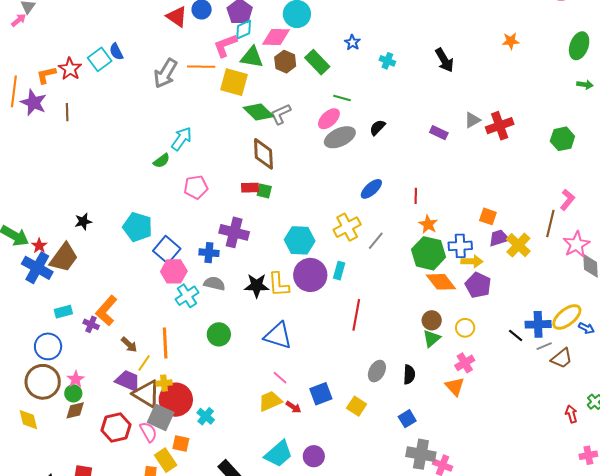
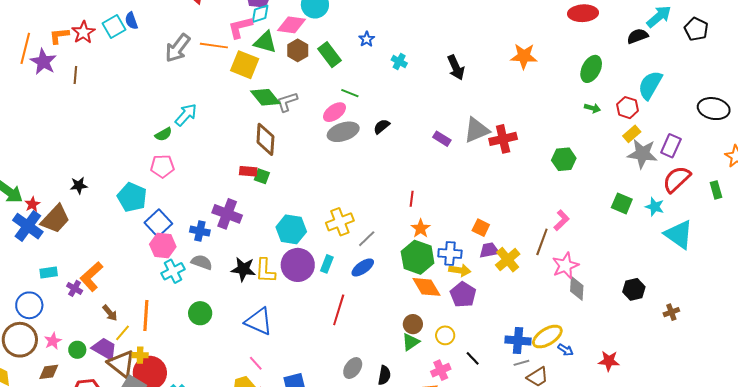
orange star: (511, 41) -> (524, 56), size x1.5
gray triangle: (472, 120) -> (477, 130), size x1.6
pink pentagon: (196, 187) -> (162, 166), moved
blue ellipse: (371, 189) -> (363, 267), moved
black line: (516, 335) -> (473, 358), moved
green circle: (73, 393) -> (77, 350), moved

